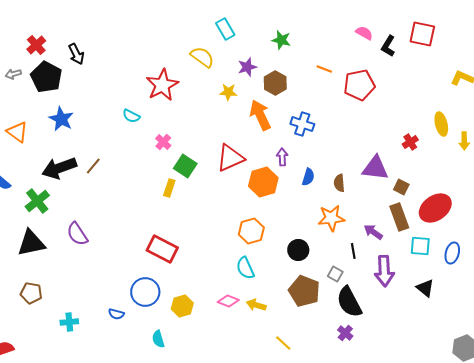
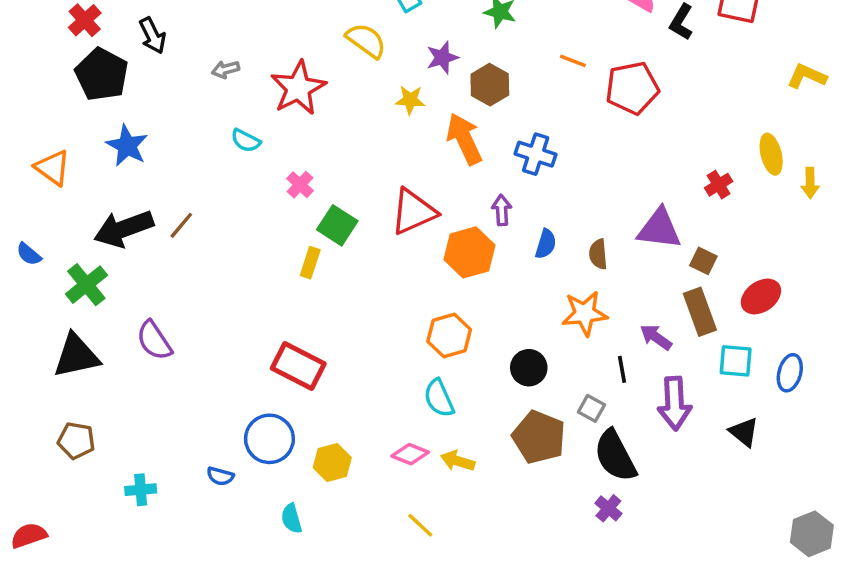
gray arrow: (13, 74) -> (225, 69), moved
red ellipse: (435, 208) -> (761, 296), size x0.7
yellow line: (283, 343) -> (420, 525), moved

